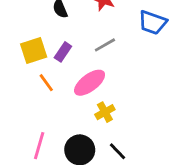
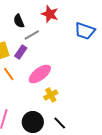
gray line: (105, 45) -> (32, 35), moved

